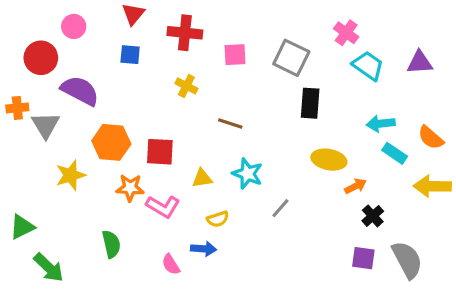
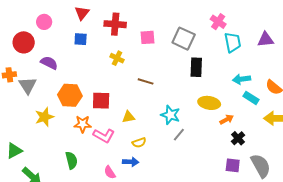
cyan trapezoid: (368, 66) -> (233, 42), turned 45
purple semicircle: (80, 91) -> (49, 63), size x0.7
cyan star: (248, 174) -> (170, 115), moved

